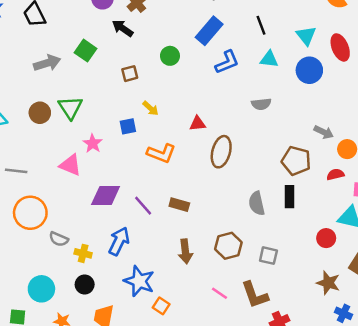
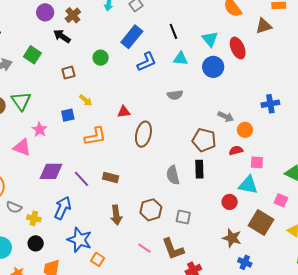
orange L-shape: (161, 153) -> (95, 136), turned -30

